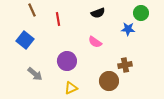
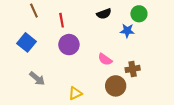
green circle: (141, 13) -> (139, 14), moved
blue star: (128, 29) -> (127, 31), moved
pink semicircle: (95, 42) -> (105, 59), moved
purple circle: (67, 61) -> (69, 45), moved

